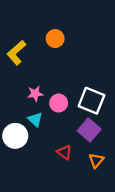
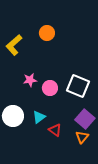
cyan triangle: (35, 119) -> (39, 117), moved, turned 40
purple square: (89, 130) -> (85, 119), moved

